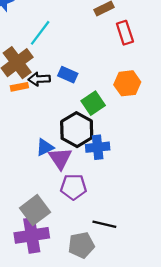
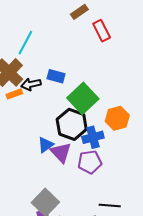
orange hexagon: (127, 83) -> (117, 118), moved
green square: (93, 103) -> (83, 98), size x1.4
purple pentagon: (73, 187) -> (90, 162), moved

